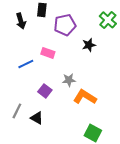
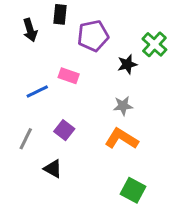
green cross: (108, 20) -> (154, 44), moved
gray star: (69, 80) -> (123, 106), moved
gray line: (17, 111) -> (26, 139), moved

